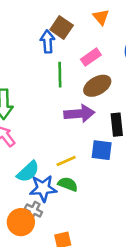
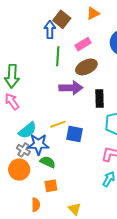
orange triangle: (101, 17) -> (93, 13), turned 40
blue square: (102, 150) -> (75, 134), moved
green semicircle: (68, 184) -> (48, 162), moved
gray cross: (33, 210) -> (23, 150), moved

